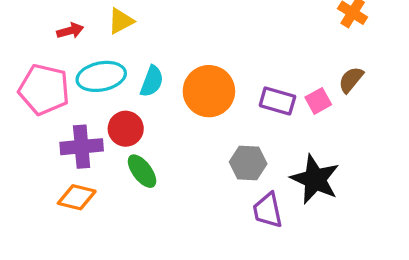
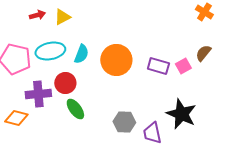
red arrow: (70, 31) -> (37, 15), moved
gray hexagon: (248, 163) -> (124, 122), moved
orange diamond: (77, 197) -> (16, 118), moved

